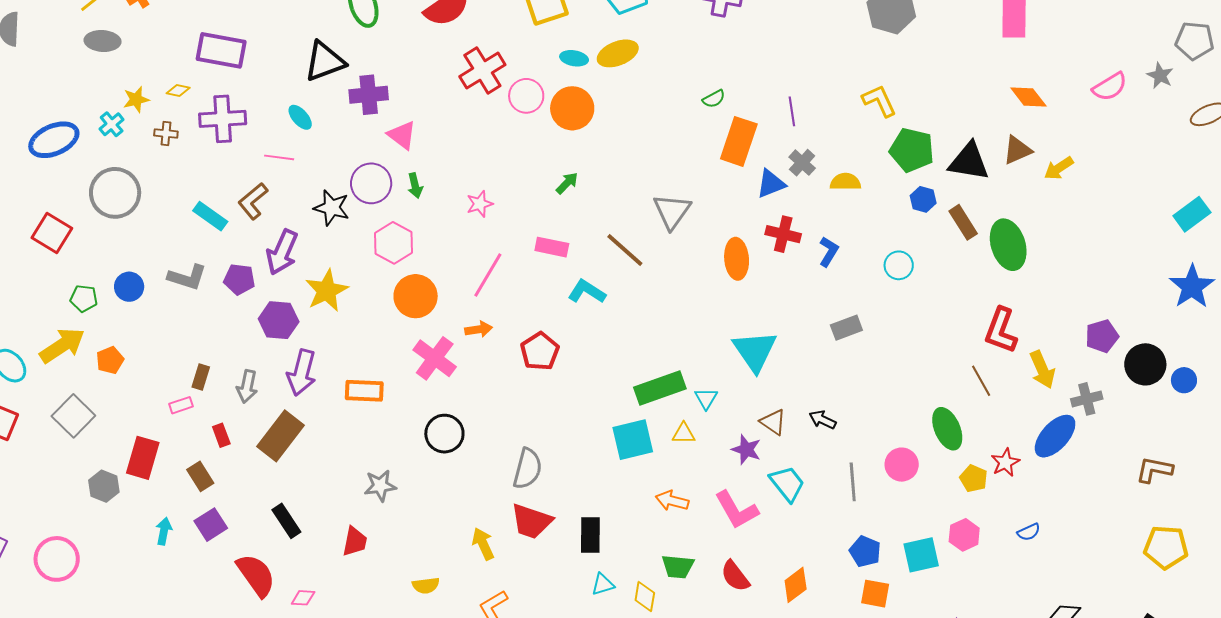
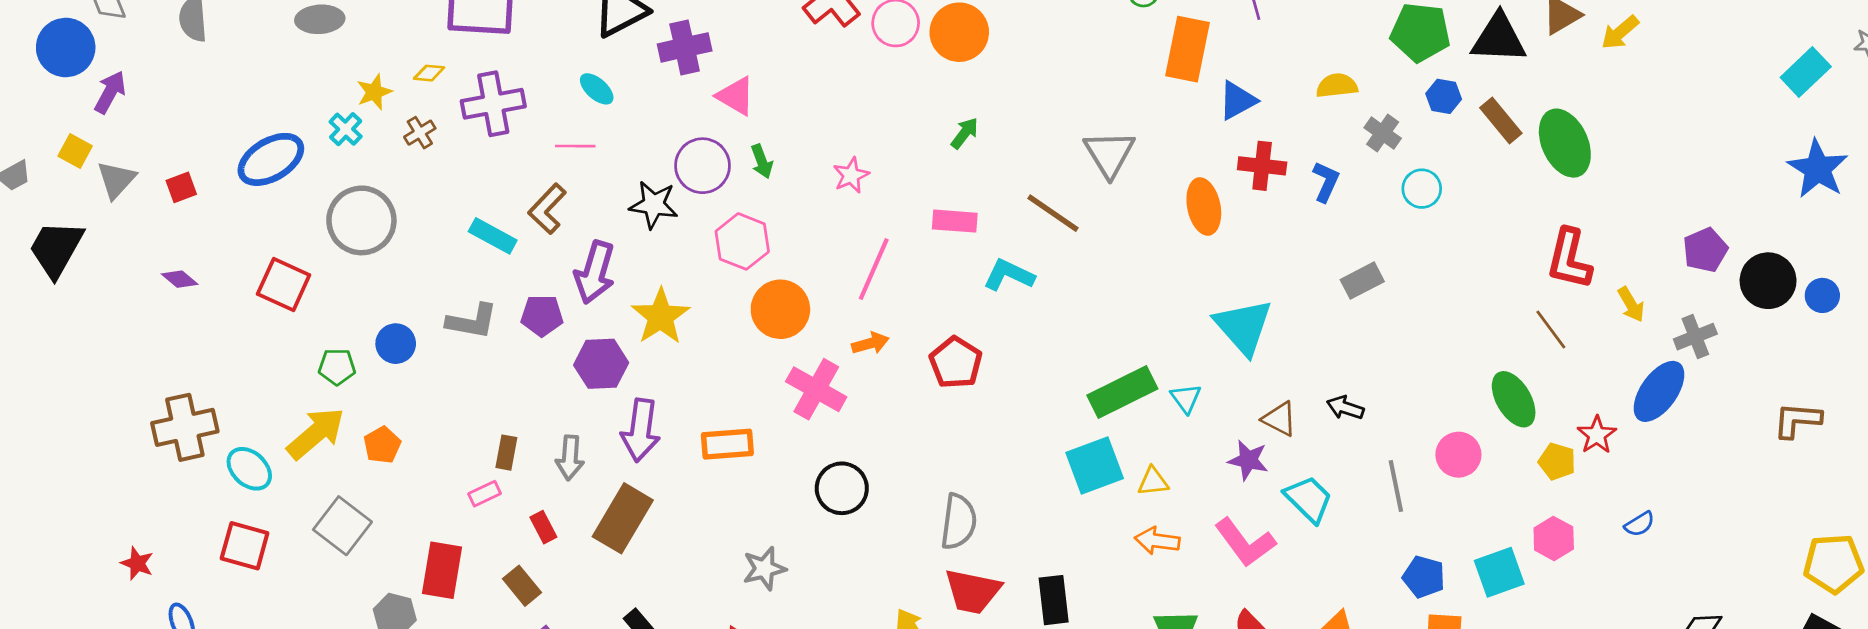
brown cross: (166, 133) -> (420, 133), turned -30
gray cross: (802, 163) -> (1383, 133), moved
yellow arrow: (1042, 370) -> (1631, 304), size x0.7
yellow triangle: (684, 433) -> (1153, 482), moved
yellow pentagon: (1166, 547) -> (1833, 563), moved

